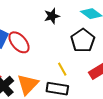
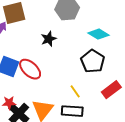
black star: (52, 16) -> (49, 39), moved

